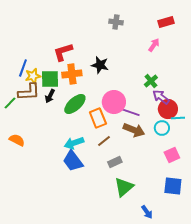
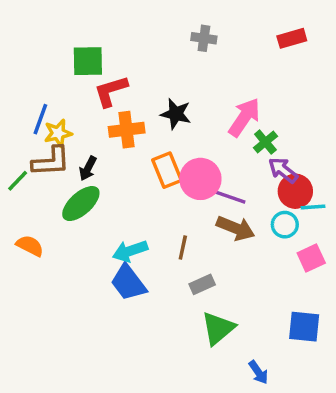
pink arrow: (154, 45) -> (244, 117), moved, size x1.6
green square: (50, 79) -> (88, 61), moved
green ellipse: (75, 104) -> (81, 204), moved
orange rectangle: (98, 118) -> (167, 170), moved
brown line: (104, 141) -> (183, 247), turned -40
pink square: (172, 155) -> (311, 258), moved

